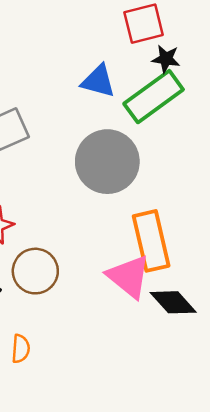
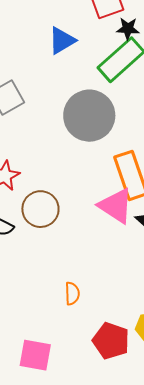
blue triangle: (98, 81) -> (62, 41), moved, turned -40
orange semicircle: (21, 349) -> (72, 294), moved

